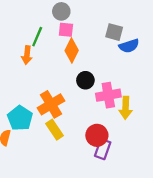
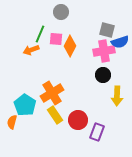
pink square: (66, 30) -> (56, 39), moved
orange arrow: (27, 55) -> (31, 50), turned 63
black circle: (85, 80) -> (103, 75), moved
pink cross: (108, 95) -> (104, 51), moved
red circle: (97, 135) -> (78, 120), moved

